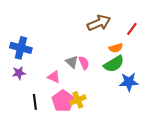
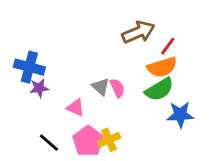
red line: (132, 29) -> (168, 46), moved
orange semicircle: (116, 48) -> (162, 67), size x1.5
purple star: (19, 73) -> (39, 88), moved
black line: (35, 102) -> (49, 143), turned -42

